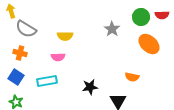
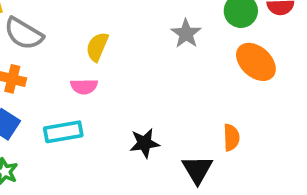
yellow semicircle: (65, 36) -> (97, 47), turned 112
orange semicircle: (132, 77) -> (231, 137), moved, turned -104

